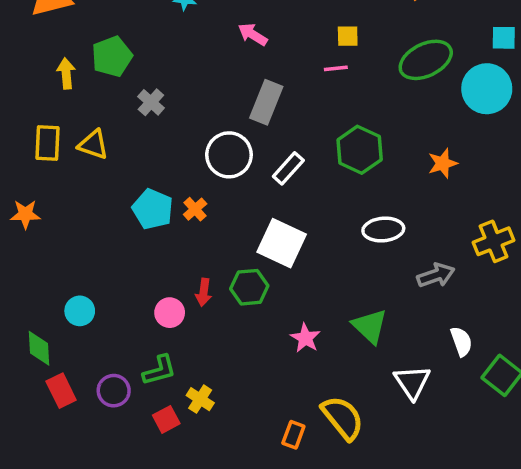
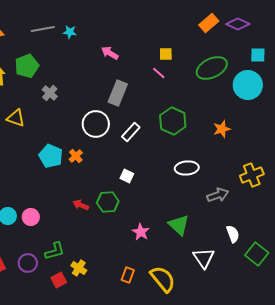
pink line: (336, 68) -> (159, 73), turned 48
white square: (282, 243) -> (127, 176), size x0.5
red arrow: (204, 292) -> (81, 205), turned 105
pink circle: (170, 313) -> (31, 217), moved
orange rectangle: (293, 435) -> (128, 275), moved

